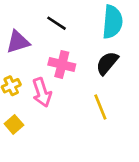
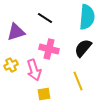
yellow square: (14, 124) -> (44, 94), moved, turned 32

